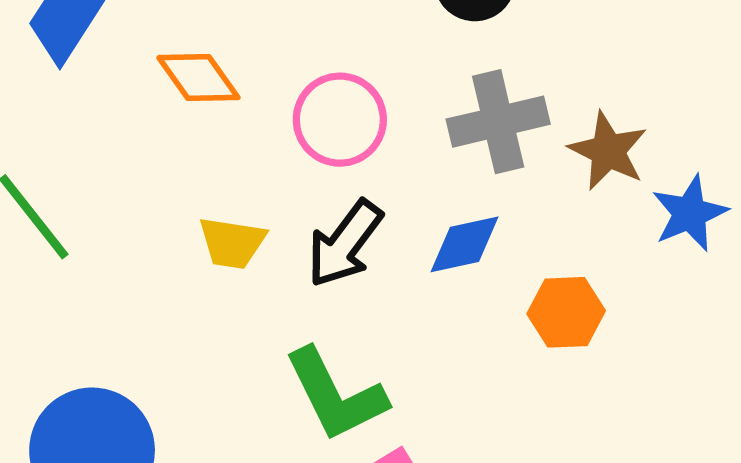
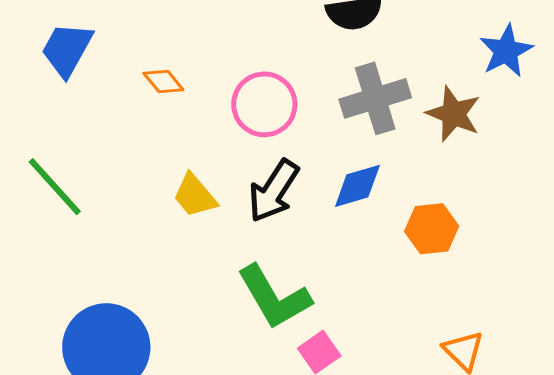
orange diamond: (198, 78) -> (163, 82), size x0.7
blue star: (690, 213) -> (506, 51), moved
yellow trapezoid: (232, 243) -> (195, 196), turned 45

